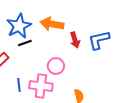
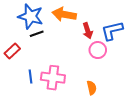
blue star: (19, 26) -> (31, 16), turned -30
pink circle: (56, 66) -> (98, 50), moved

